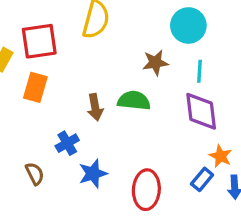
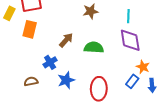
brown star: (155, 63) -> (91, 11), moved
green semicircle: (134, 101) -> (94, 47), moved
brown arrow: (95, 107) -> (66, 40), turned -126
brown semicircle: (35, 174) -> (31, 81), turned -72

